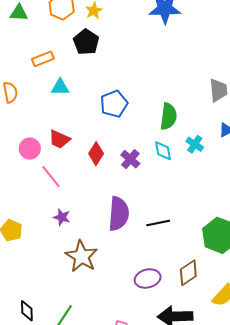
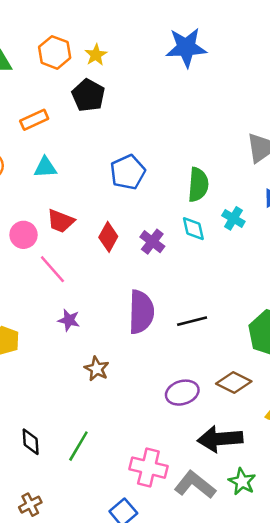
cyan triangle: (60, 87) -> (45, 167), moved
brown star: (82, 256) -> (97, 369), size x0.6
brown diamond: (188, 273) -> (234, 382), turned 64

